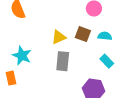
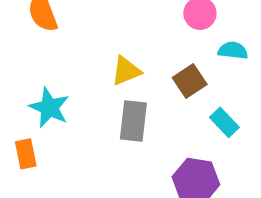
brown square: (83, 34) -> (190, 81), moved, turned 35
cyan semicircle: (105, 36) -> (233, 51), moved

